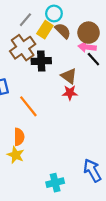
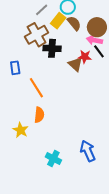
red star: (70, 93) -> (85, 57), moved
orange semicircle: (19, 137) -> (39, 115), moved
cyan cross: (55, 183) -> (53, 158), turned 35

